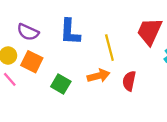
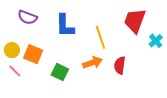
purple semicircle: (28, 32) -> (28, 17), moved

